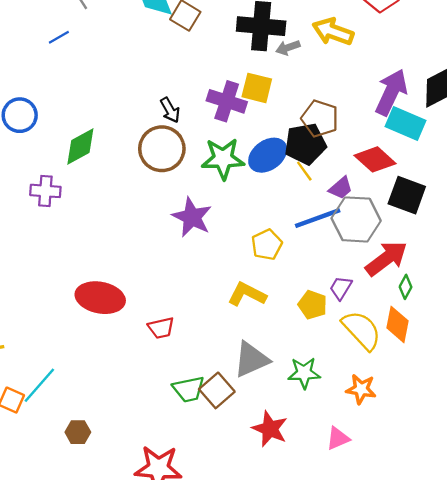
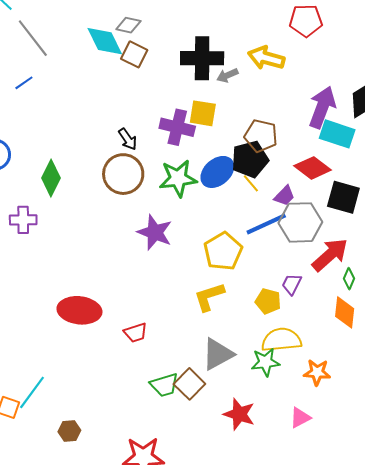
green diamond: (80, 147) -> (51, 178), turned -30
yellow pentagon: (267, 245) -> (223, 251), size x1.4
yellow L-shape: (247, 294) -> (209, 297), turned -40
yellow semicircle: (362, 330) -> (281, 340), moved, turned -48

